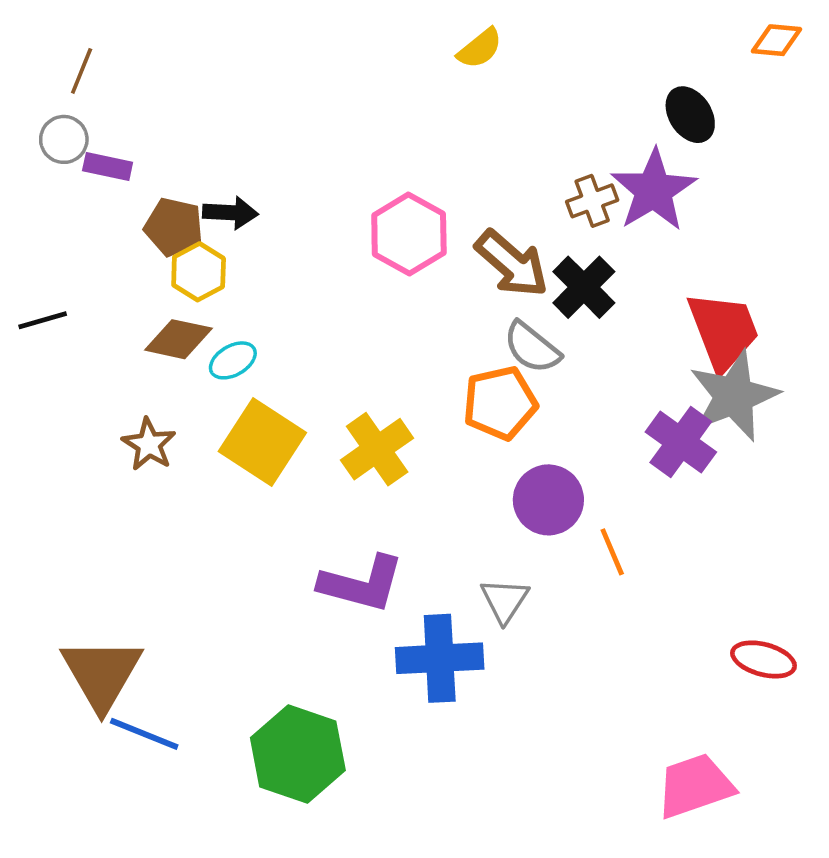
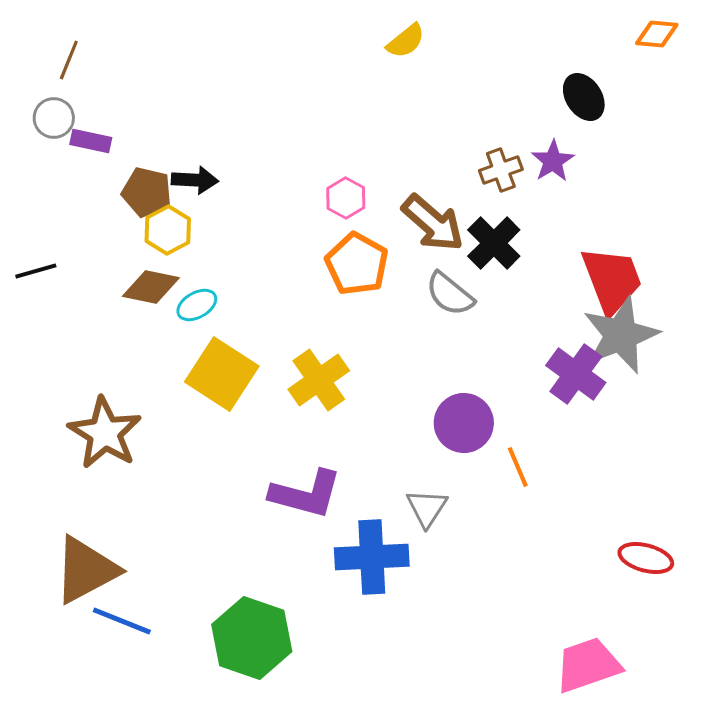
purple star: (654, 190) -> (553, 161), size x0.6
pink hexagon: (409, 234) -> (346, 198), size x0.6
orange pentagon: (500, 403) -> (357, 264), moved, turned -30
brown star: (149, 444) -> (105, 433), moved, size x1.6
brown triangle: (102, 674) -> (86, 570), turned 32

